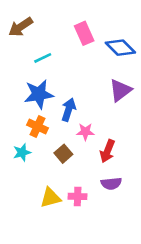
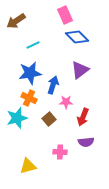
pink rectangle: (84, 33) -> (65, 15), moved
blue diamond: (120, 48) -> (77, 37), moved
purple triangle: (120, 90) -> (80, 70), moved
cyan star: (22, 152) -> (17, 118), size x1.5
yellow triangle: (50, 198) -> (28, 166), moved

